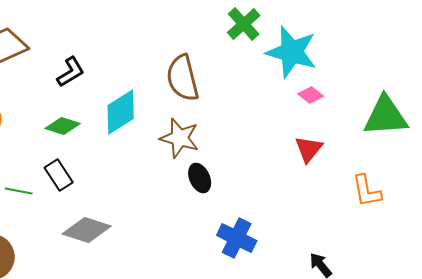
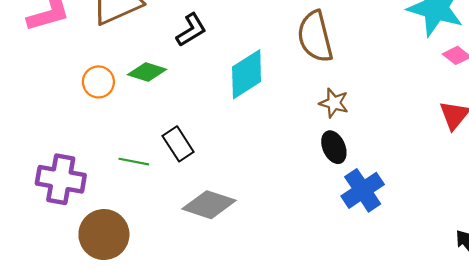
green diamond: (63, 126) -> (147, 72), moved
brown star: (180, 138) -> (334, 103), moved, size x0.7
blue cross: (237, 238) -> (363, 190), moved, turned 30

